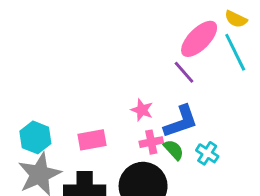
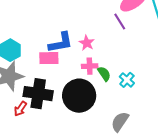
blue L-shape: (181, 122) -> (61, 43), moved

